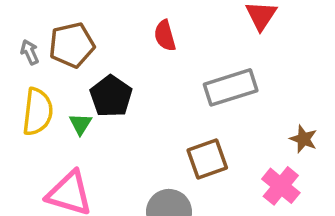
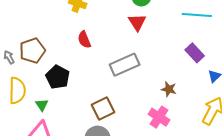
green triangle: (80, 124) -> (42, 105), moved
brown square: (207, 159) -> (103, 109), moved

